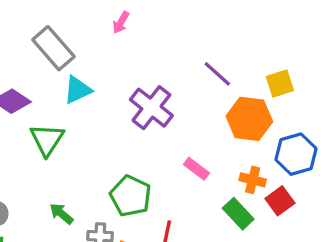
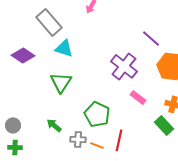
cyan triangle: (78, 90) -> (64, 48), turned 42
purple cross: (151, 108) -> (124, 66), moved
green triangle: (47, 140) -> (61, 82), moved

